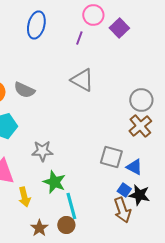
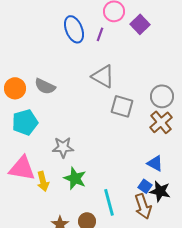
blue ellipse: (36, 25) -> (74, 29), moved, turned -36
gray square: (111, 157) -> (122, 106), moved
yellow arrow: (24, 197) -> (43, 181), moved
cyan line: (71, 206) -> (109, 202), moved

